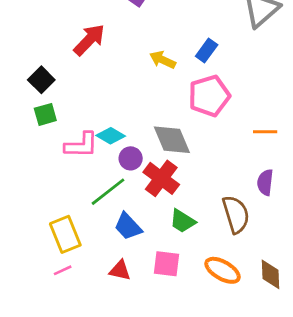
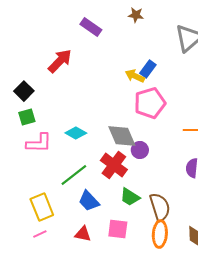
yellow arrow: (163, 60) -> (135, 76), moved
pink L-shape: (81, 145) -> (39, 143), moved
purple circle: (131, 158) -> (140, 150), moved
brown semicircle: (236, 214) -> (160, 207), moved
orange ellipse: (223, 270) -> (160, 234), turned 64

